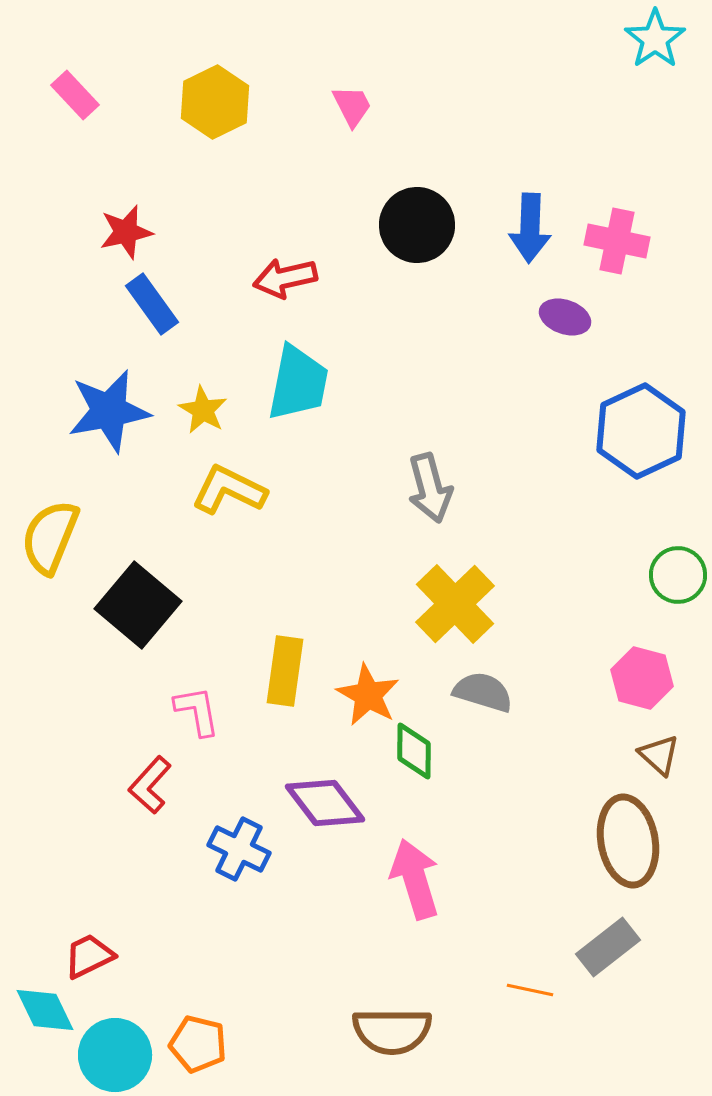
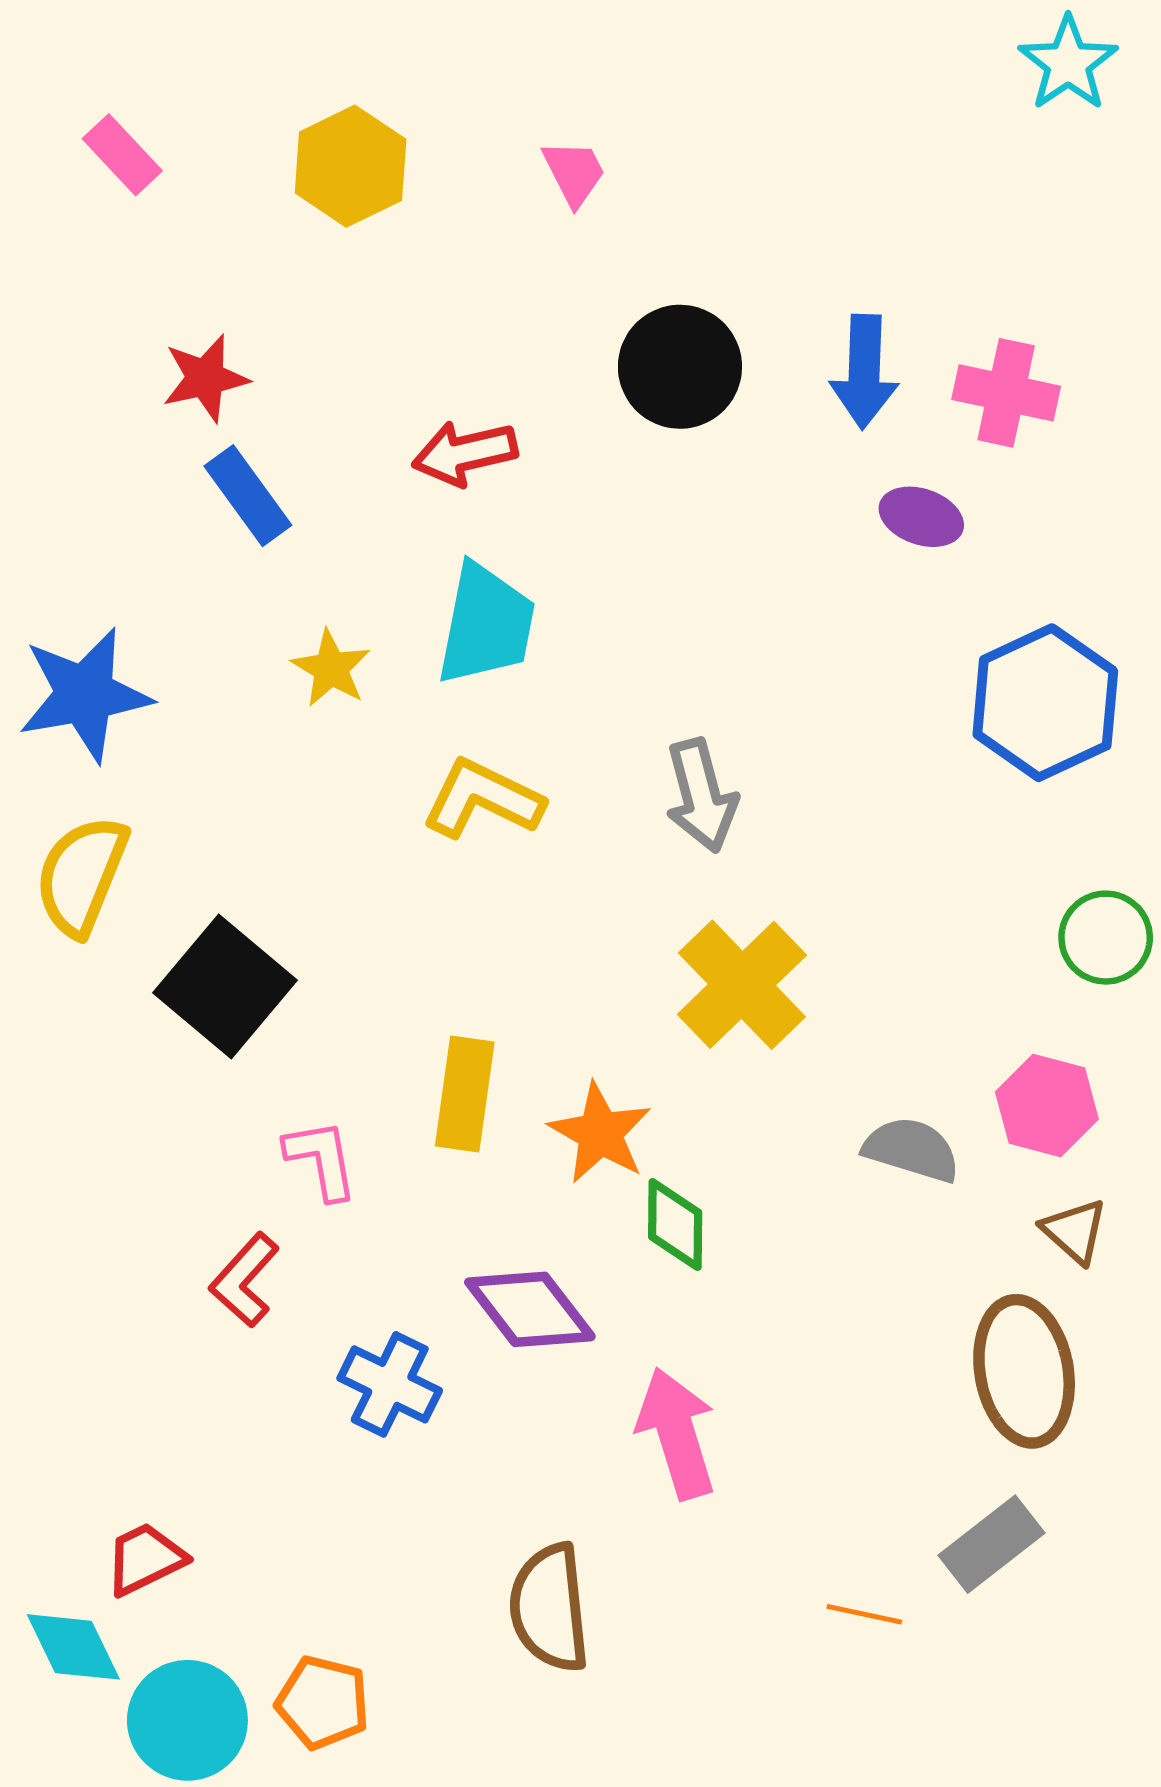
blue star: (109, 411) -> (85, 695), moved
yellow L-shape: (229, 490) -> (483, 799), moved
gray semicircle: (483, 692) -> (912, 1150), moved
brown semicircle: (392, 1031) -> (550, 1608), moved, turned 84

